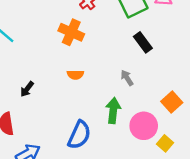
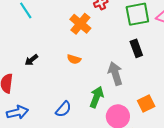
gray arrow: (127, 78) -> (115, 74), size x1.6
blue semicircle: (79, 135) -> (63, 109), size x0.7

